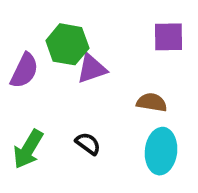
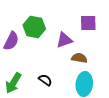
purple triangle: (92, 69) -> (64, 40), moved

